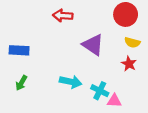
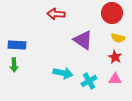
green arrow: (21, 83) -> (14, 65), moved, turned -32
cyan cross: (100, 91) -> (89, 81), turned 35
pink triangle: (114, 101) -> (115, 79), moved

